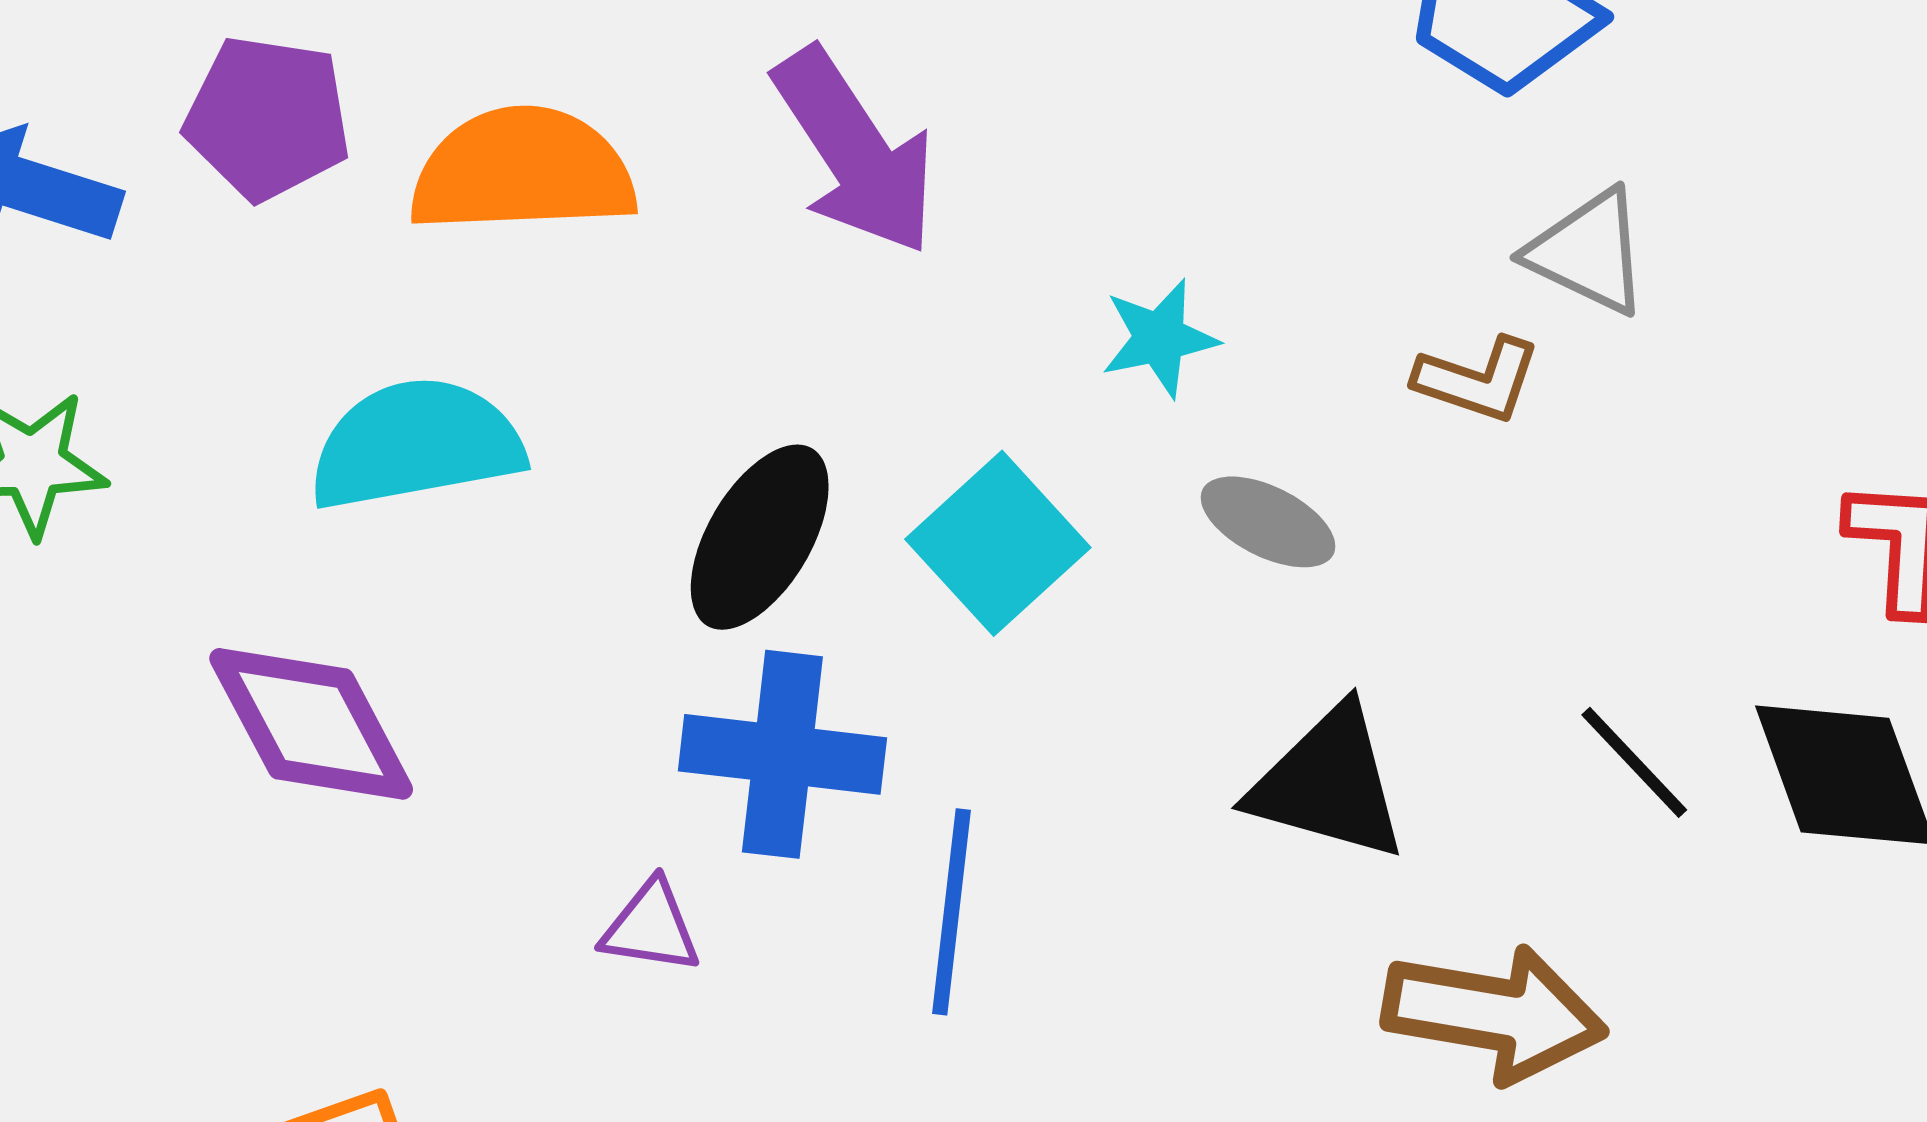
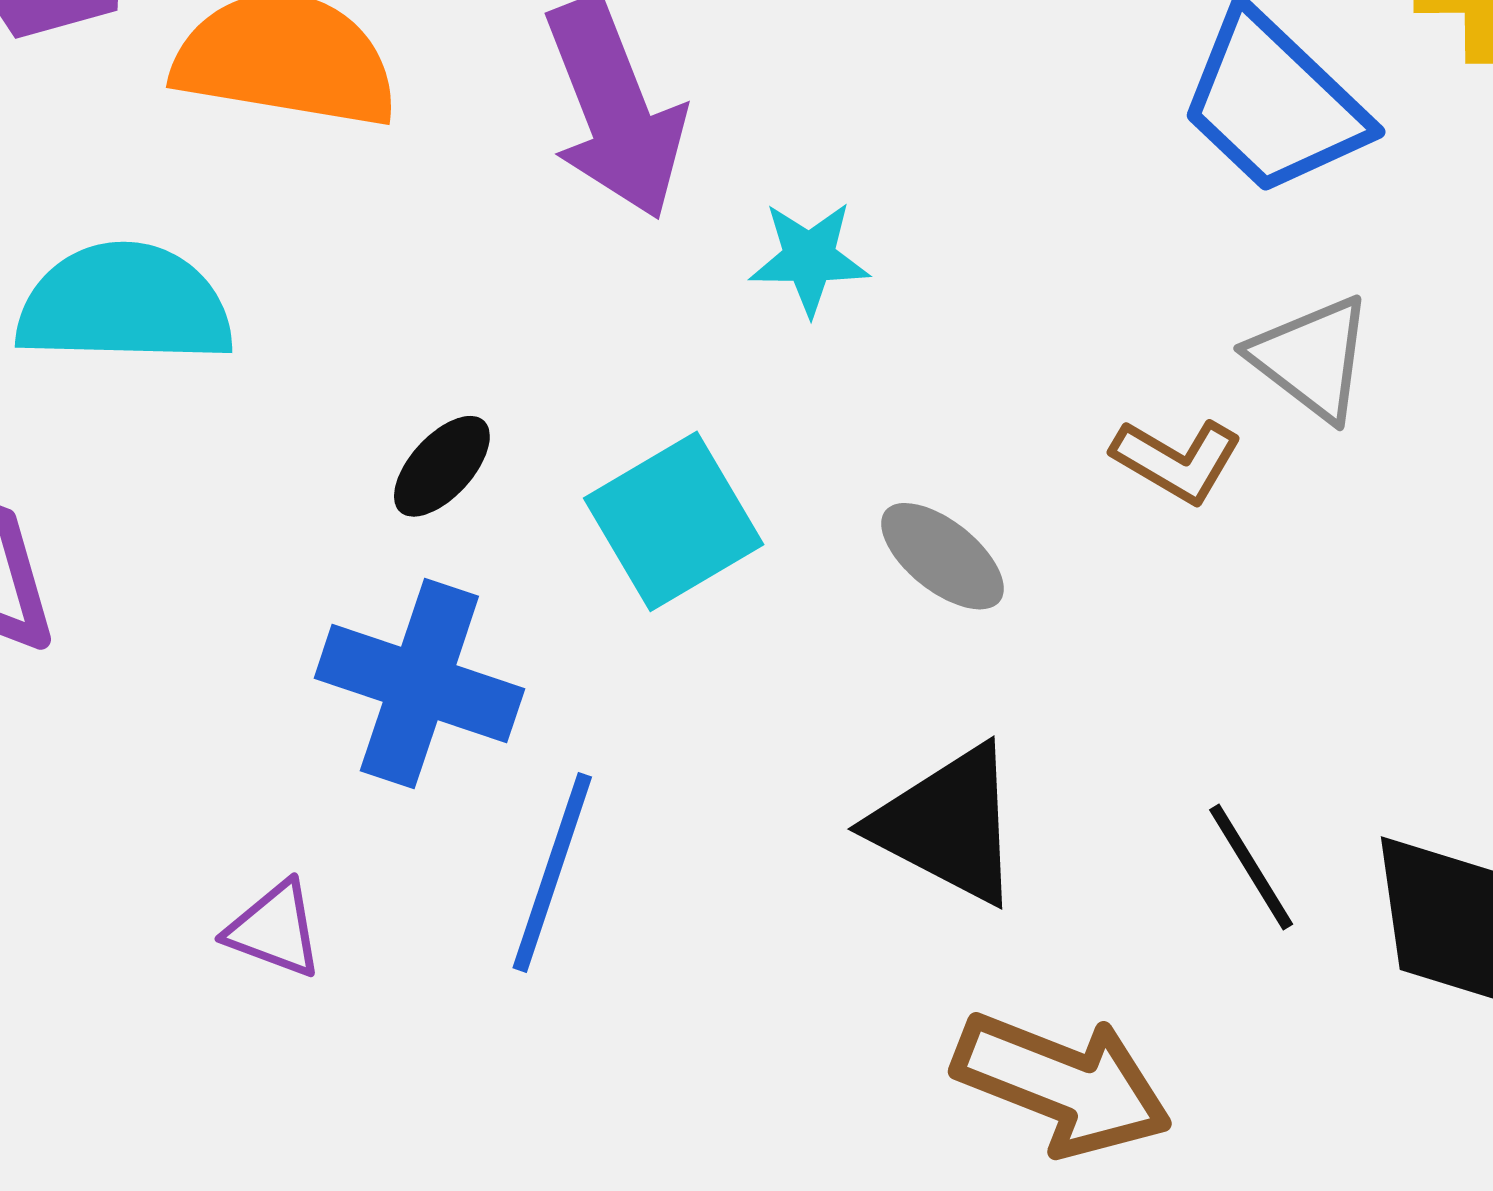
cyan star: (1160, 338) -> (809, 258), moved
black ellipse: (760, 537) -> (442, 466), size x0.6
purple triangle: (651, 927) -> (275, 929), moved

